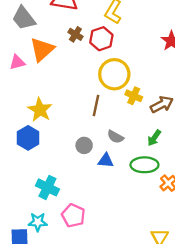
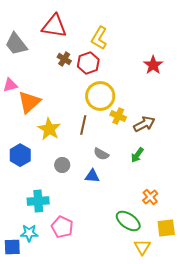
orange triangle: (42, 49) -> (29, 102), moved
yellow star: (40, 110) -> (49, 129), moved
gray circle: (84, 145) -> (62, 165), moved
green ellipse: (144, 165) -> (128, 221), moved, turned 35
cyan cross: (47, 187) -> (38, 201), turned -30

